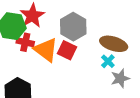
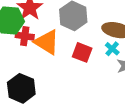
red square: (67, 50) -> (82, 52), moved

